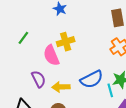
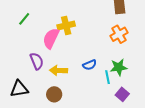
pink semicircle: (51, 55) -> (51, 38), turned 45
blue semicircle: (92, 79) -> (90, 65), size x0.6

